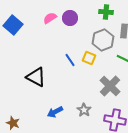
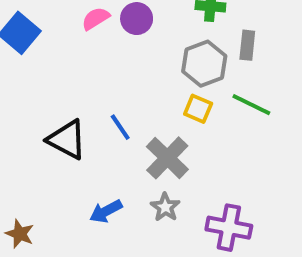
yellow square: (89, 58) -> (198, 109), moved
blue line: (70, 60) -> (120, 127), moved
gray cross: (110, 86) -> (167, 158), moved

